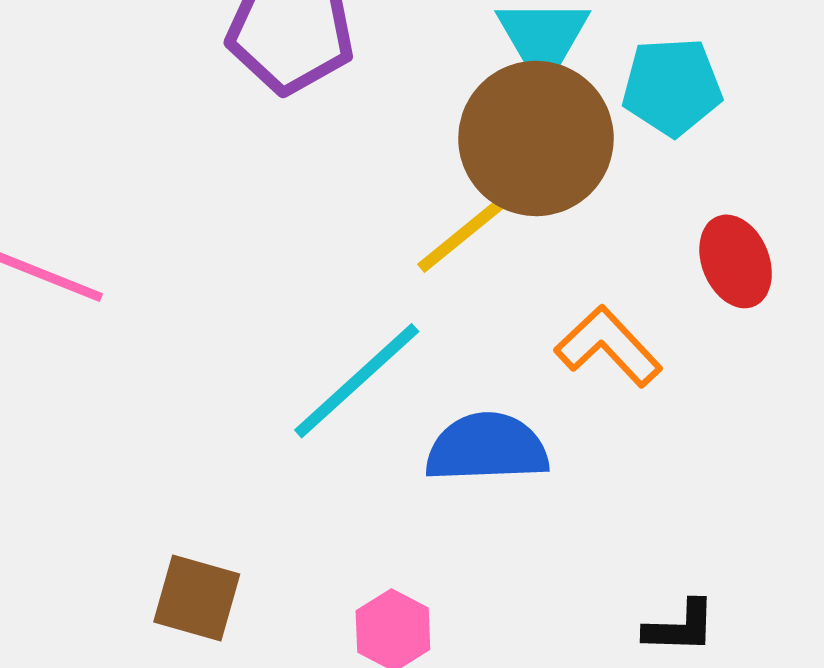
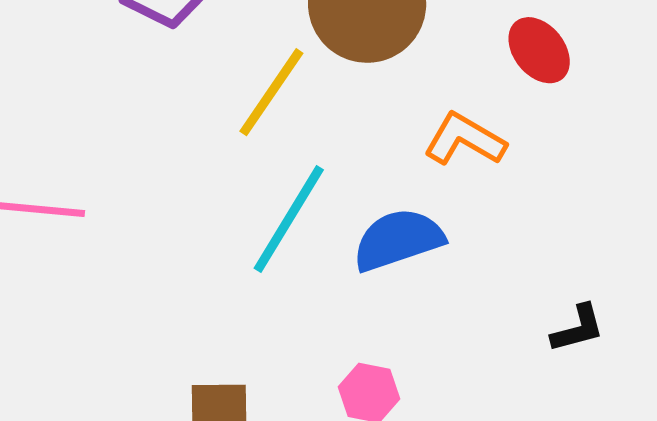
yellow line: (472, 227) -> (271, 92), moved

